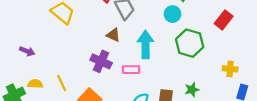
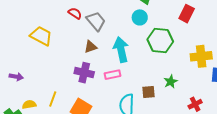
brown triangle: (113, 35) -> (91, 47), turned -32
yellow cross: (230, 69) -> (201, 56), size x1.5
yellow line: (62, 83) -> (53, 99), turned 56

